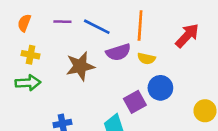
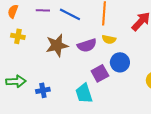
purple semicircle: (118, 52) -> (87, 45), moved
green arrow: (28, 83) -> (16, 81), moved

